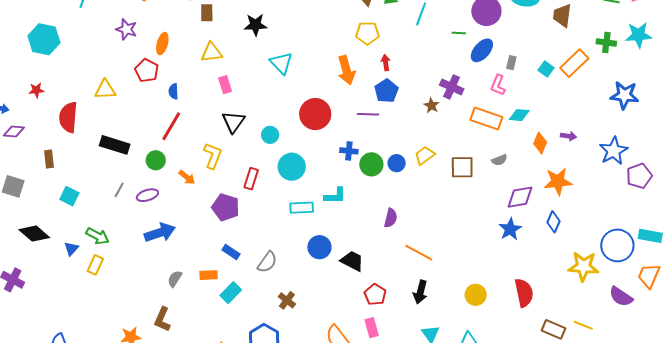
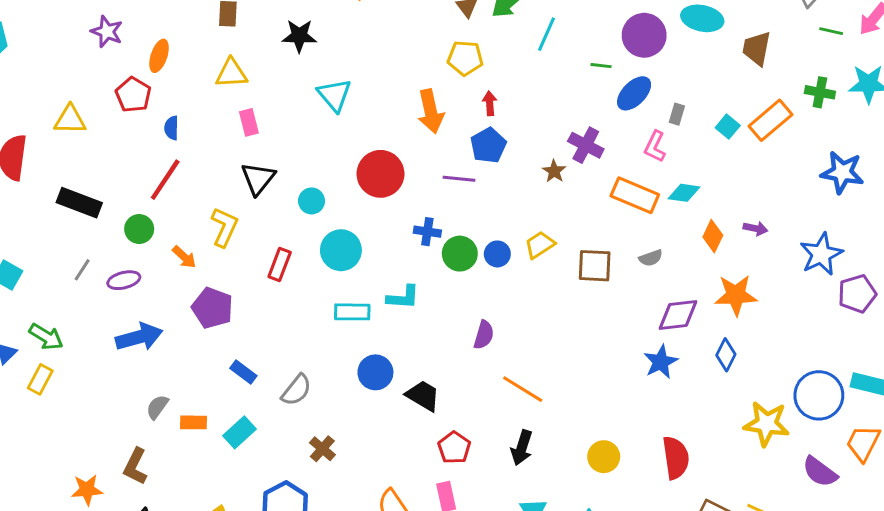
purple pentagon: (226, 207) -> (212, 308), moved
orange rectangle: (209, 275) -> (193, 422), moved

